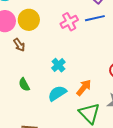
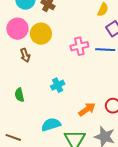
orange arrow: (84, 88) -> (87, 109), moved
cyan semicircle: (57, 93) -> (51, 125), moved

